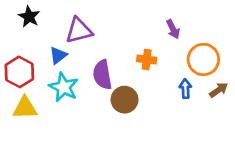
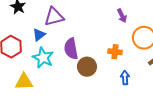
orange cross: (147, 59) -> (115, 52), moved
blue arrow: (185, 89) -> (125, 78), moved
yellow triangle: (25, 108) -> (24, 82), moved

